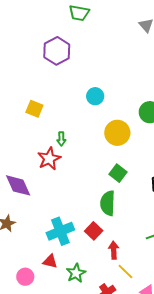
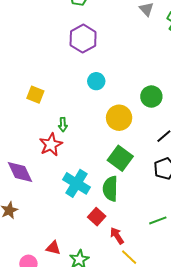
purple hexagon: (57, 51) -> (83, 39), moved
green square: (118, 173) -> (120, 158), size x1.4
cyan cross: (60, 231) -> (76, 183), moved, turned -36
red arrow: (114, 250) -> (117, 236), turned -30

